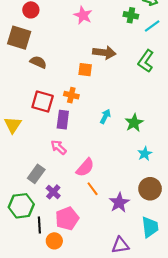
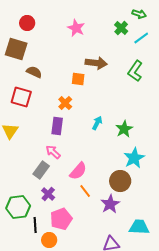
green cross: (131, 15) -> (121, 28), turned 32
orange cross: (71, 95) -> (65, 103), turned 32
red square: (43, 102) -> (21, 97), moved
cyan star: (145, 154) -> (134, 158), size x1.5
gray rectangle: (36, 174) -> (41, 170), moved
brown circle: (150, 189) -> (120, 181), moved
cyan trapezoid: (150, 227) -> (139, 227), turned -80

